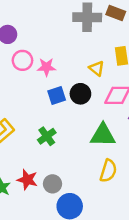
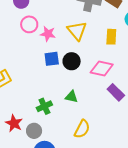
yellow triangle: (97, 68) -> (77, 31), moved, size x1.5
green triangle: (103, 135) -> (71, 97), moved, size x0.6
green cross: (47, 136) -> (44, 106), moved

